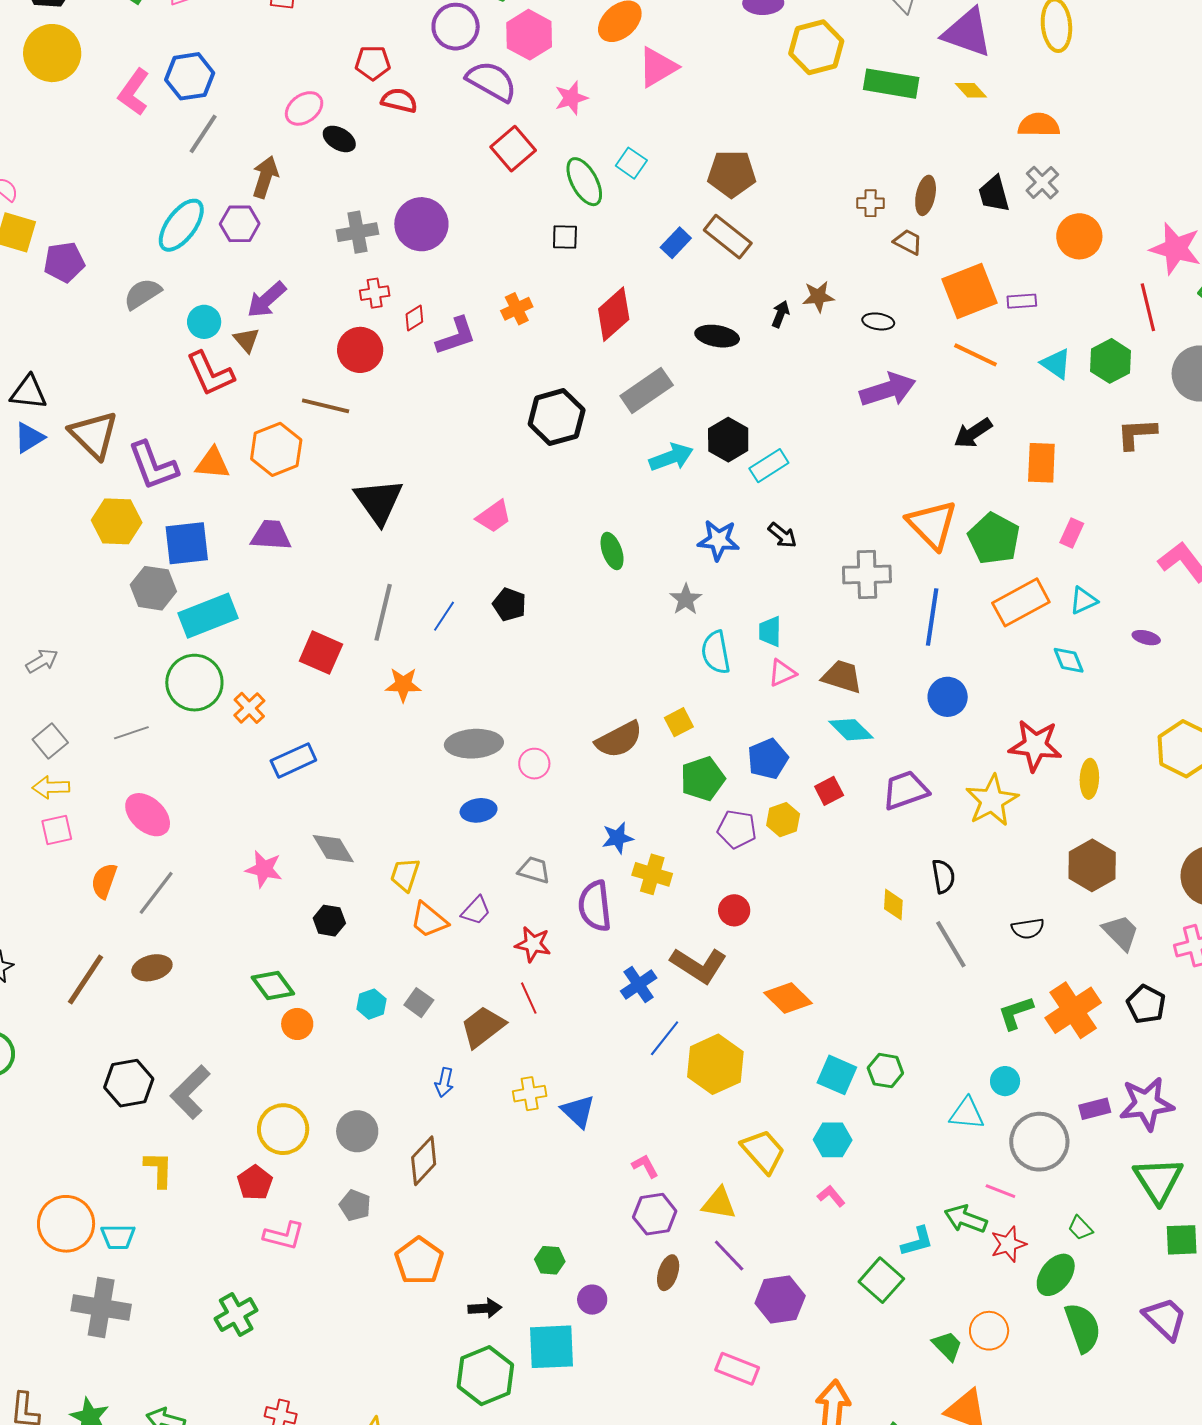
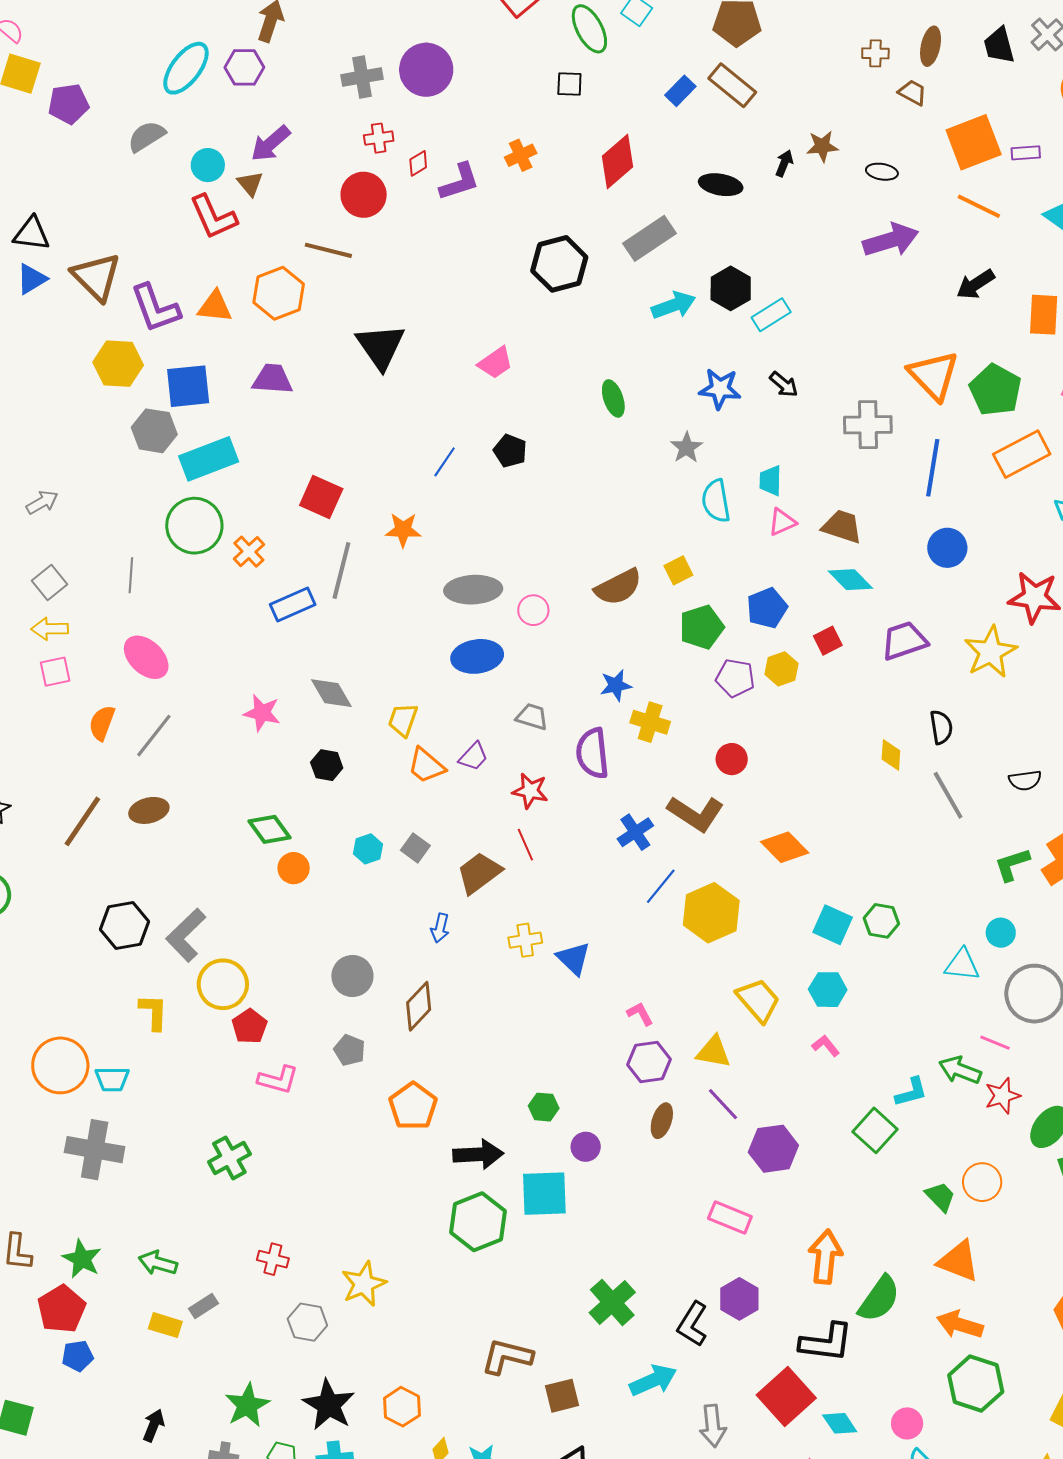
gray line: (383, 612) -> (341, 571), moved
gray line: (131, 733) -> (131, 575), turned -68
blue ellipse: (479, 810) -> (477, 656), size x1.4
yellow circle: (283, 1129) -> (223, 984), moved
black arrow: (485, 1308) -> (478, 1154), size x1.5

